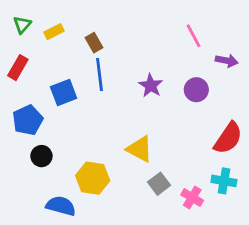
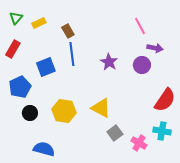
purple arrow: (227, 61) -> (155, 48), moved
yellow hexagon: (93, 178) -> (64, 111), moved

